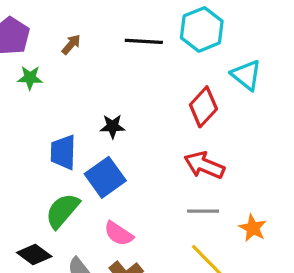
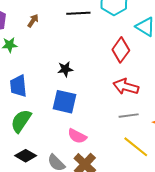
blue trapezoid: (63, 152) -> (18, 86), moved
blue square: (105, 177) -> (64, 102), turned -35
green semicircle: (62, 211) -> (21, 121), moved

